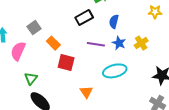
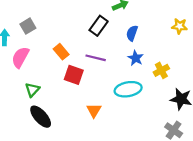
black rectangle: (84, 18) -> (99, 26), turned -30
gray square: (34, 28) -> (28, 26), moved
yellow cross: (141, 43) -> (161, 70), moved
purple line: (96, 44) -> (96, 58), moved

